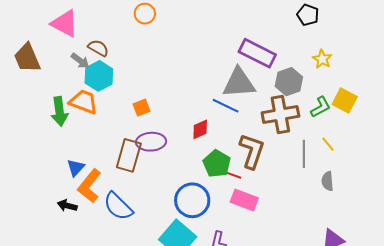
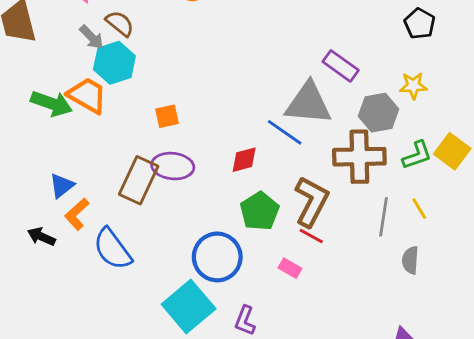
purple rectangle: (257, 53) -> (341, 66), size x0.7
yellow star: (322, 59) -> (413, 86), moved, turned 30
green arrow: (59, 111) -> (51, 104), turned -72
red line: (233, 175) -> (311, 236), moved
orange L-shape: (89, 186) -> (77, 214), size x0.7
pink rectangle: (244, 200) -> (290, 268), size x0.6

